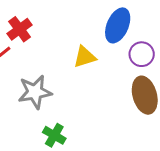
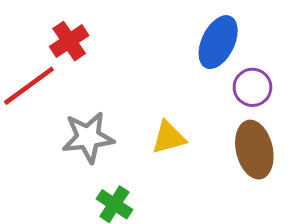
yellow triangle: (85, 57) -> (169, 137), moved

